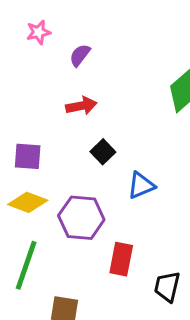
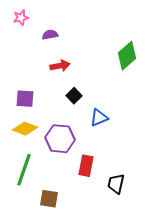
pink star: (38, 32) -> (21, 18), moved
purple semicircle: (80, 55) -> (50, 35), moved, turned 42

